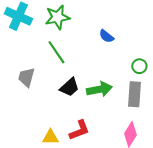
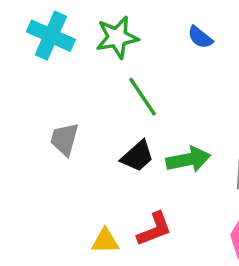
blue semicircle: (106, 36) -> (200, 37), moved
green line: (56, 52) -> (143, 97), moved

